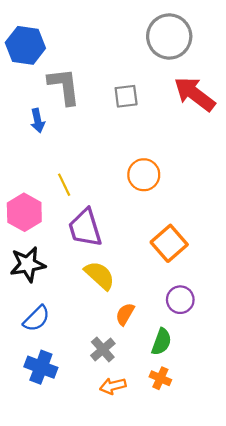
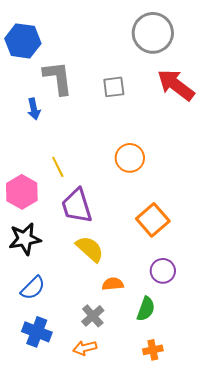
orange semicircle: (125, 314) -> (113, 284), turned 55
orange cross: (160, 378) -> (153, 350), moved, turned -36
orange arrow: (113, 386) -> (85, 348), moved

